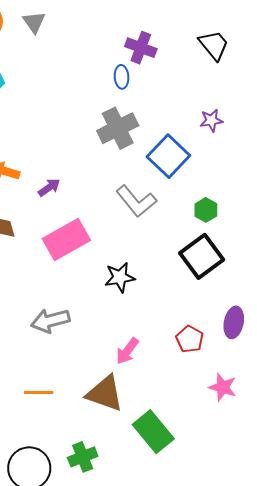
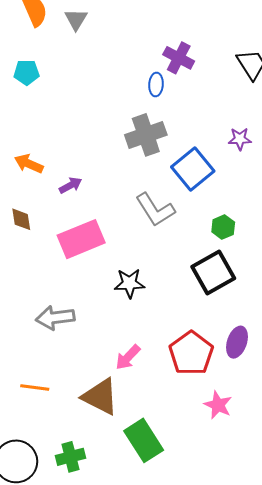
red pentagon: (190, 339) -> (191, 353), size x1.6

